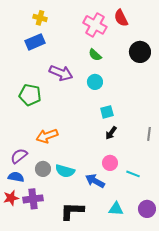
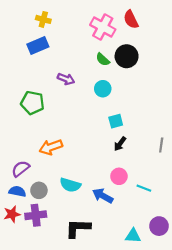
black circle: (140, 52) -> (127, 56), moved
purple arrow: (61, 73) -> (66, 79), size x0.7
gray circle: (43, 169) -> (39, 190), moved
cyan triangle: (116, 209) -> (133, 236), moved

